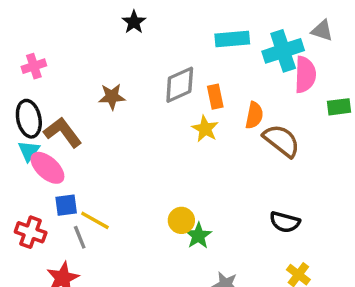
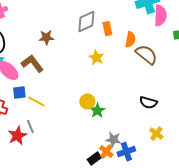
brown star: (112, 97) -> (46, 38), moved
yellow star: (205, 129) -> (96, 58), moved
brown L-shape: (63, 132) -> (32, 64), moved
gray line: (80, 237) -> (30, 127), moved

